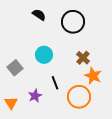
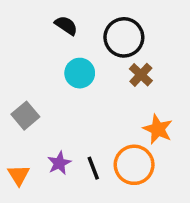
cyan circle: (44, 55) -> (80, 73), moved
brown cross: (83, 58) -> (141, 75), moved
black line: (55, 83) -> (93, 168), moved

